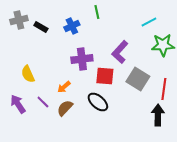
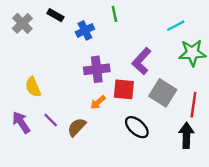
gray cross: (19, 20) -> (22, 23), turned -30
black rectangle: (41, 27) -> (55, 15), moved
orange arrow: (64, 87) -> (98, 102), moved
black ellipse: (98, 102) -> (137, 127), moved

